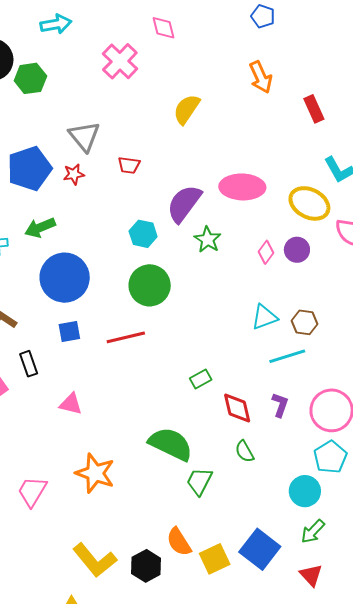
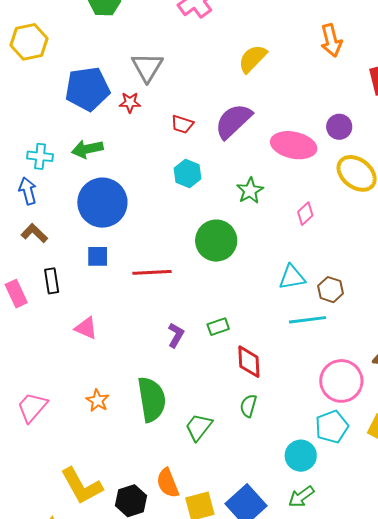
red trapezoid: (129, 165) -> (182, 124), moved
purple semicircle: (184, 204) -> (233, 121), moved
purple circle: (297, 250) -> (339, 127), moved
green circle: (150, 285) -> (216, 241), moved
purple L-shape: (280, 405) -> (176, 335), moved
green semicircle: (171, 444) -> (152, 399), moved, turned 45
green semicircle: (245, 451) -> (248, 406), turned 35
orange star: (95, 473) -> (98, 400), size x0.6

